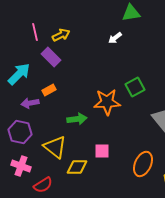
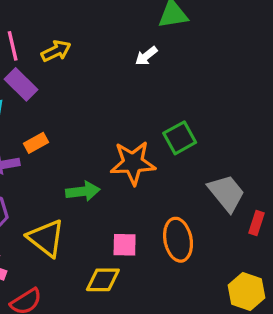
purple rectangle: (51, 57) -> (21, 84), moved
orange ellipse: (143, 164) -> (178, 240), moved, turned -35
yellow diamond: (77, 167) -> (103, 280), moved

